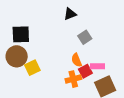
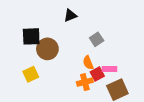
black triangle: (70, 14) -> (70, 15), moved
brown circle: (17, 56) -> (47, 49), moved
yellow square: (32, 68) -> (31, 74), moved

